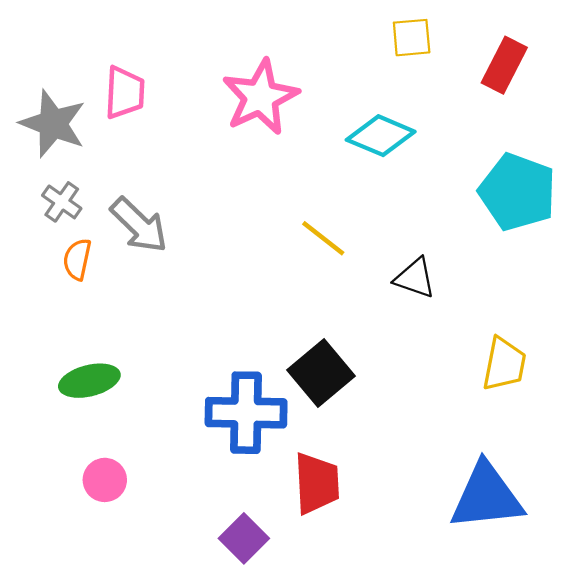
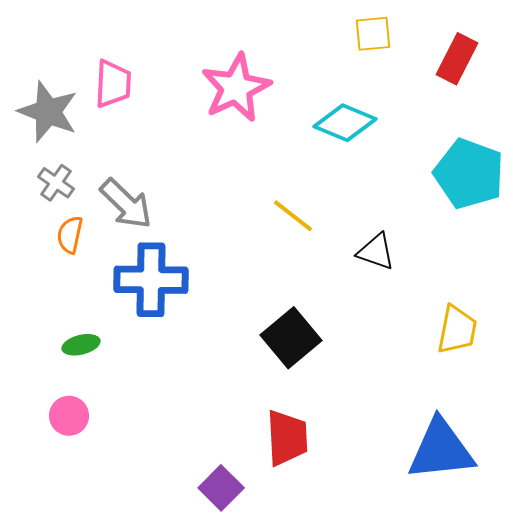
green ellipse: (89, 381) -> (81, 345), size x0.7
blue cross: (246, 413) -> (151, 280), moved
pink circle: (105, 480) -> (69, 416), moved

